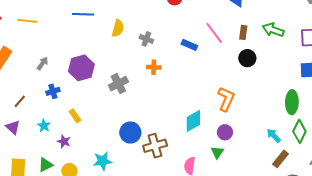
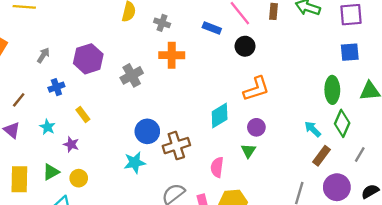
black circle: (247, 58) -> (245, 46), moved
orange cross: (154, 67) -> (172, 55), size x1.5
orange L-shape: (226, 99) -> (256, 89), turned 50
cyan star: (102, 161) -> (135, 162), moved

